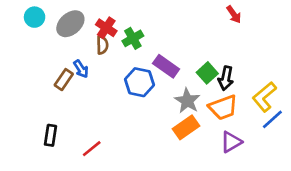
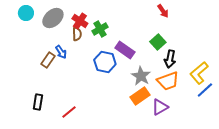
red arrow: (234, 14) -> (163, 11), moved
green square: (207, 73) -> (158, 42), moved
purple triangle: (231, 142) -> (160, 107), moved

